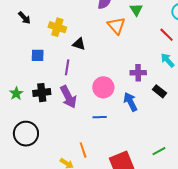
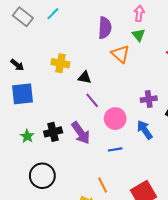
black arrow: (24, 18) -> (17, 65), moved
blue square: (38, 55) -> (22, 94), moved, size x1.6
purple line: (67, 67) -> (92, 100), moved, turned -42

